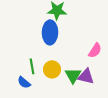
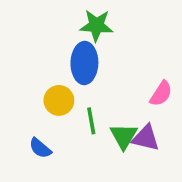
green line: (32, 66) -> (91, 121), moved
yellow circle: (52, 69) -> (59, 100), moved

